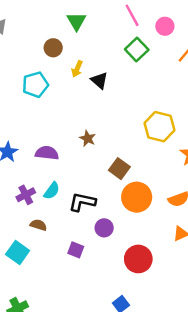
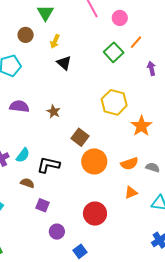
green square: (137, 50) -> (114, 52), moved
yellow arrow: (77, 69) -> (55, 41), moved
purple semicircle: (47, 153) -> (19, 106), moved
brown semicircle: (38, 225) -> (27, 183), moved
purple circle: (104, 228) -> (57, 232), moved

